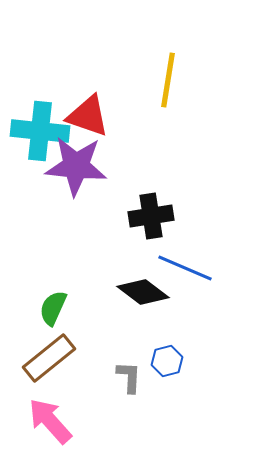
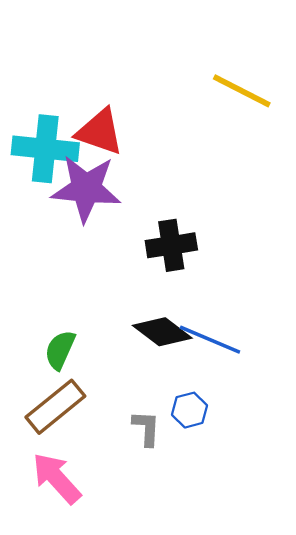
yellow line: (168, 80) -> (242, 91), moved, turned -72
blue line: (185, 268) -> (210, 340), moved

